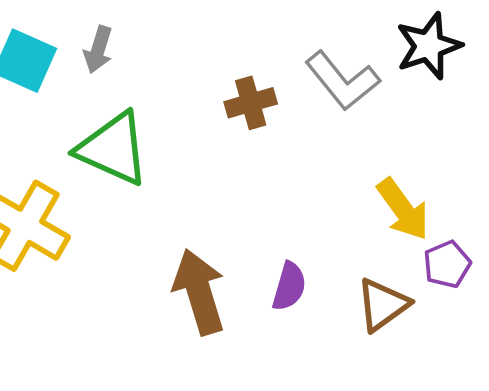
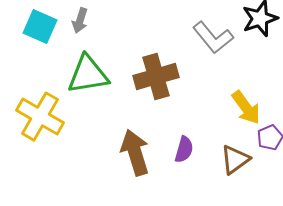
brown cross: (251, 103) -> (156, 77), moved, size x1.6
green triangle: (113, 149) -> (88, 75), turned -33

